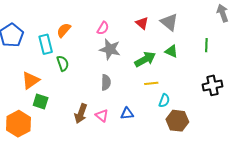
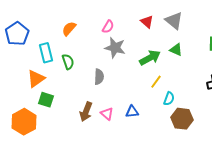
cyan rectangle: (46, 44) -> (46, 53), moved
gray semicircle: (106, 82) -> (99, 77), moved
yellow line: (151, 83) -> (156, 82), turned -48

